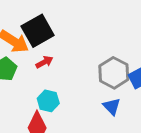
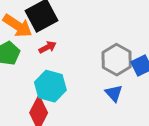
cyan hexagon: (48, 101) -> (50, 86), size x1.4

